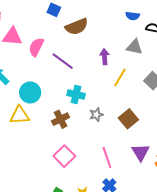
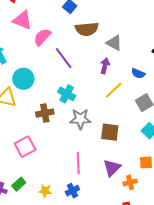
blue semicircle: (133, 16) -> (138, 73), moved
gray triangle: (134, 47) -> (114, 43), moved
gray star: (96, 115) -> (80, 119), size x1.5
brown square: (128, 119) -> (110, 132), turned 30
pink square: (64, 156) -> (25, 147), moved

